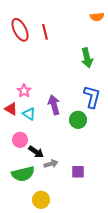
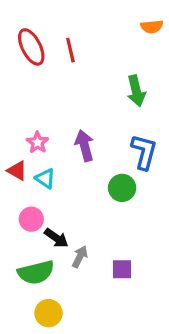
purple arrow: (54, 105) -> (84, 146), moved
gray arrow: (51, 164) -> (80, 257), turned -48
yellow circle: (41, 200) -> (48, 313), moved

